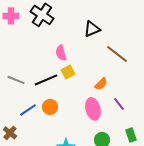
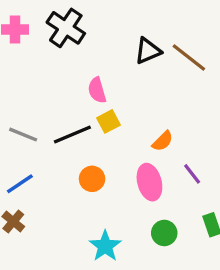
brown line: (117, 54) -> (189, 57), moved
orange circle: (50, 107) -> (92, 179), moved
blue line: (28, 110) -> (20, 184), moved

